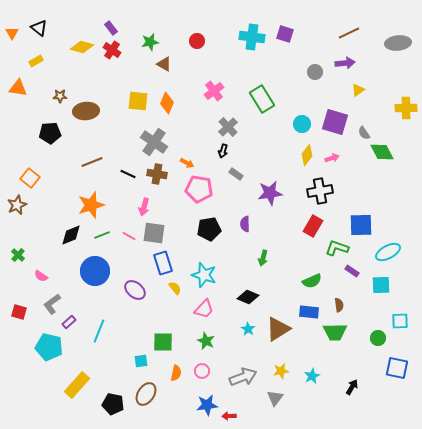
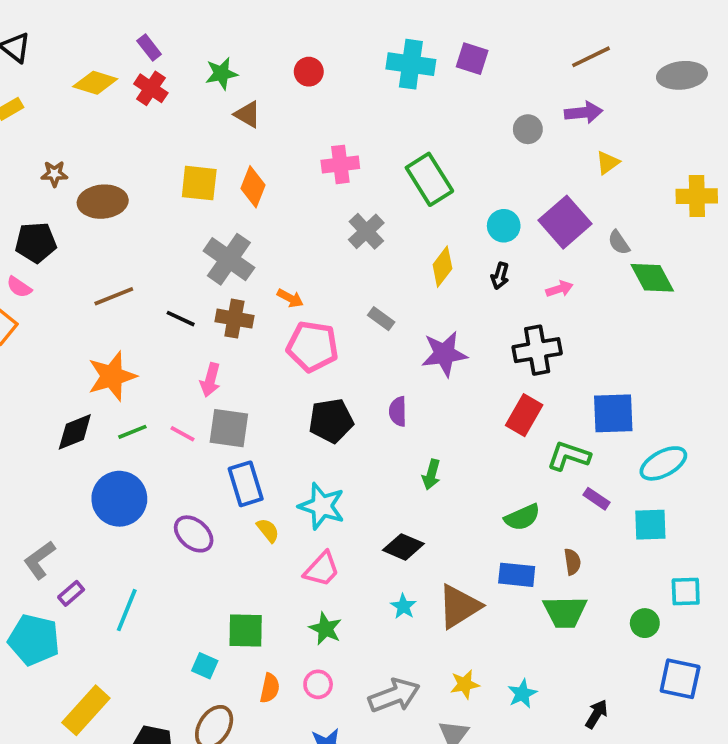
pink cross: (214, 91) -> (340, 164), turned 30
purple square: (335, 122) -> (565, 222), turned 32
black arrow: (223, 151) -> (500, 276), moved
yellow diamond: (307, 155) -> (442, 267), moved
pink semicircle: (41, 276) -> (19, 287), moved
cyan square: (141, 361) -> (205, 666), turned 32

